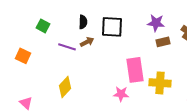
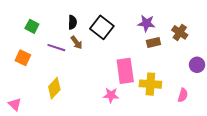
black square: (112, 27) -> (102, 27), turned 35
brown arrow: (87, 42) -> (77, 43), turned 80
orange square: (23, 56) -> (23, 58), moved

